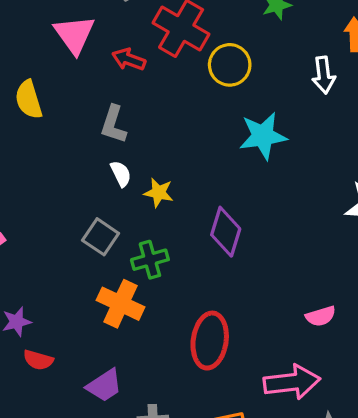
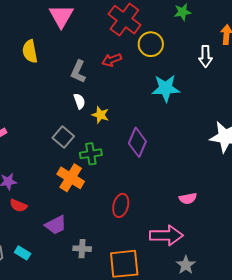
red arrow: (129, 59) -> (112, 60), moved, turned -48
red ellipse: (210, 341) -> (121, 205), size x0.7

